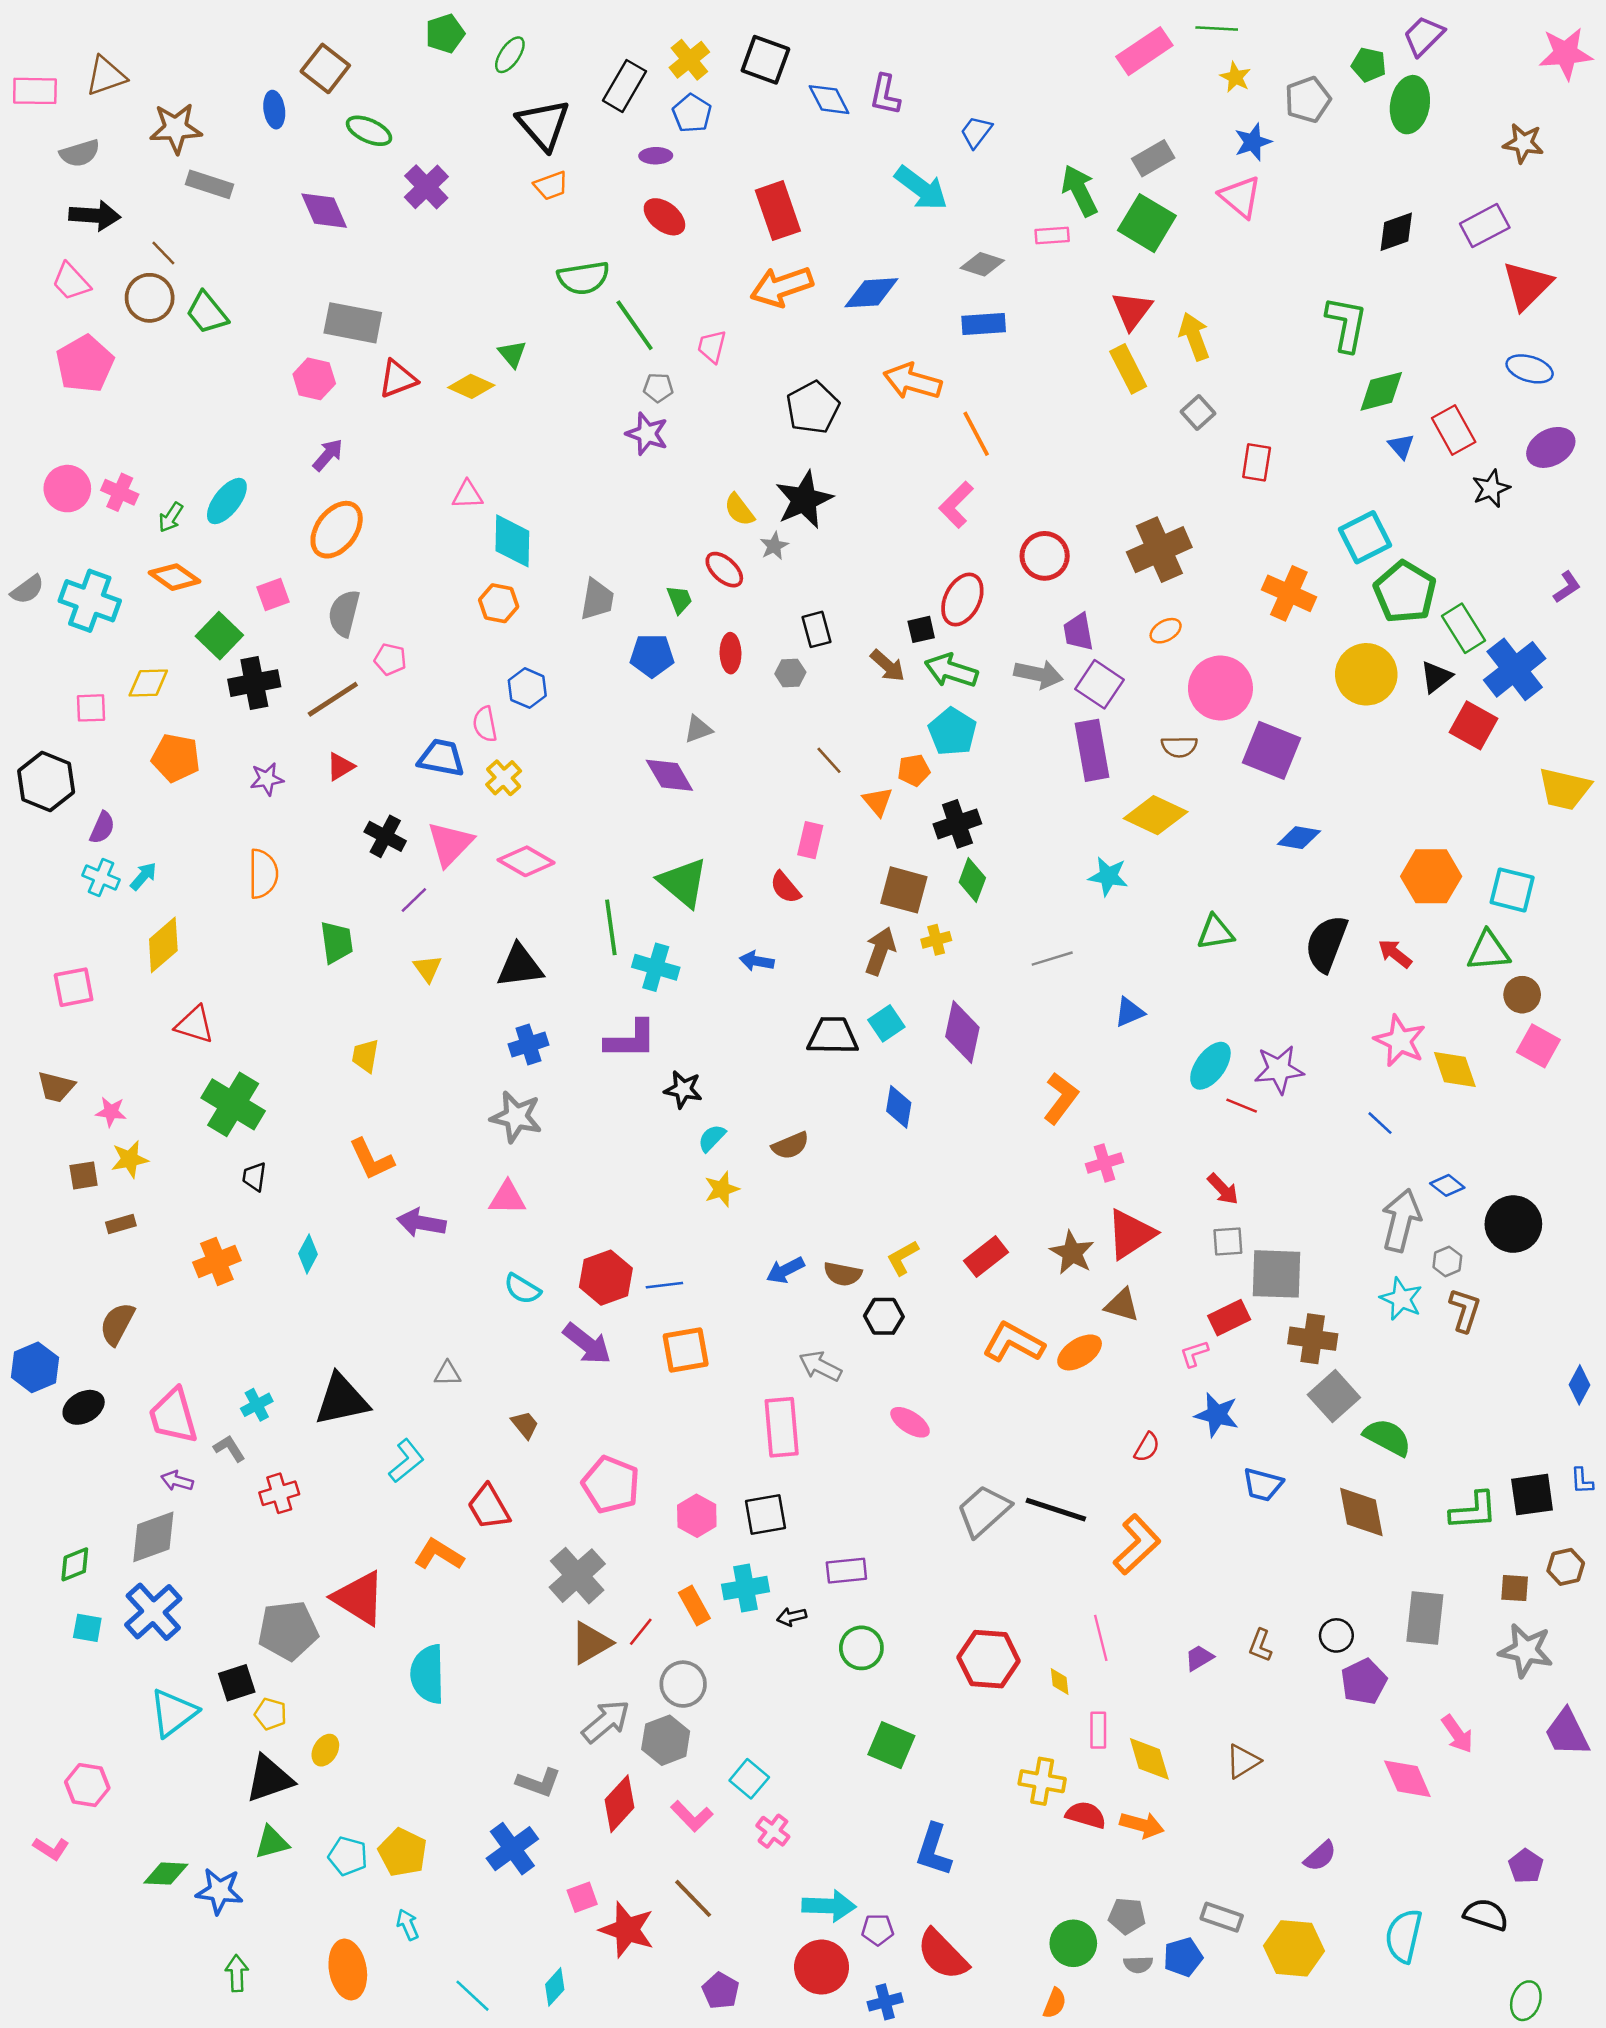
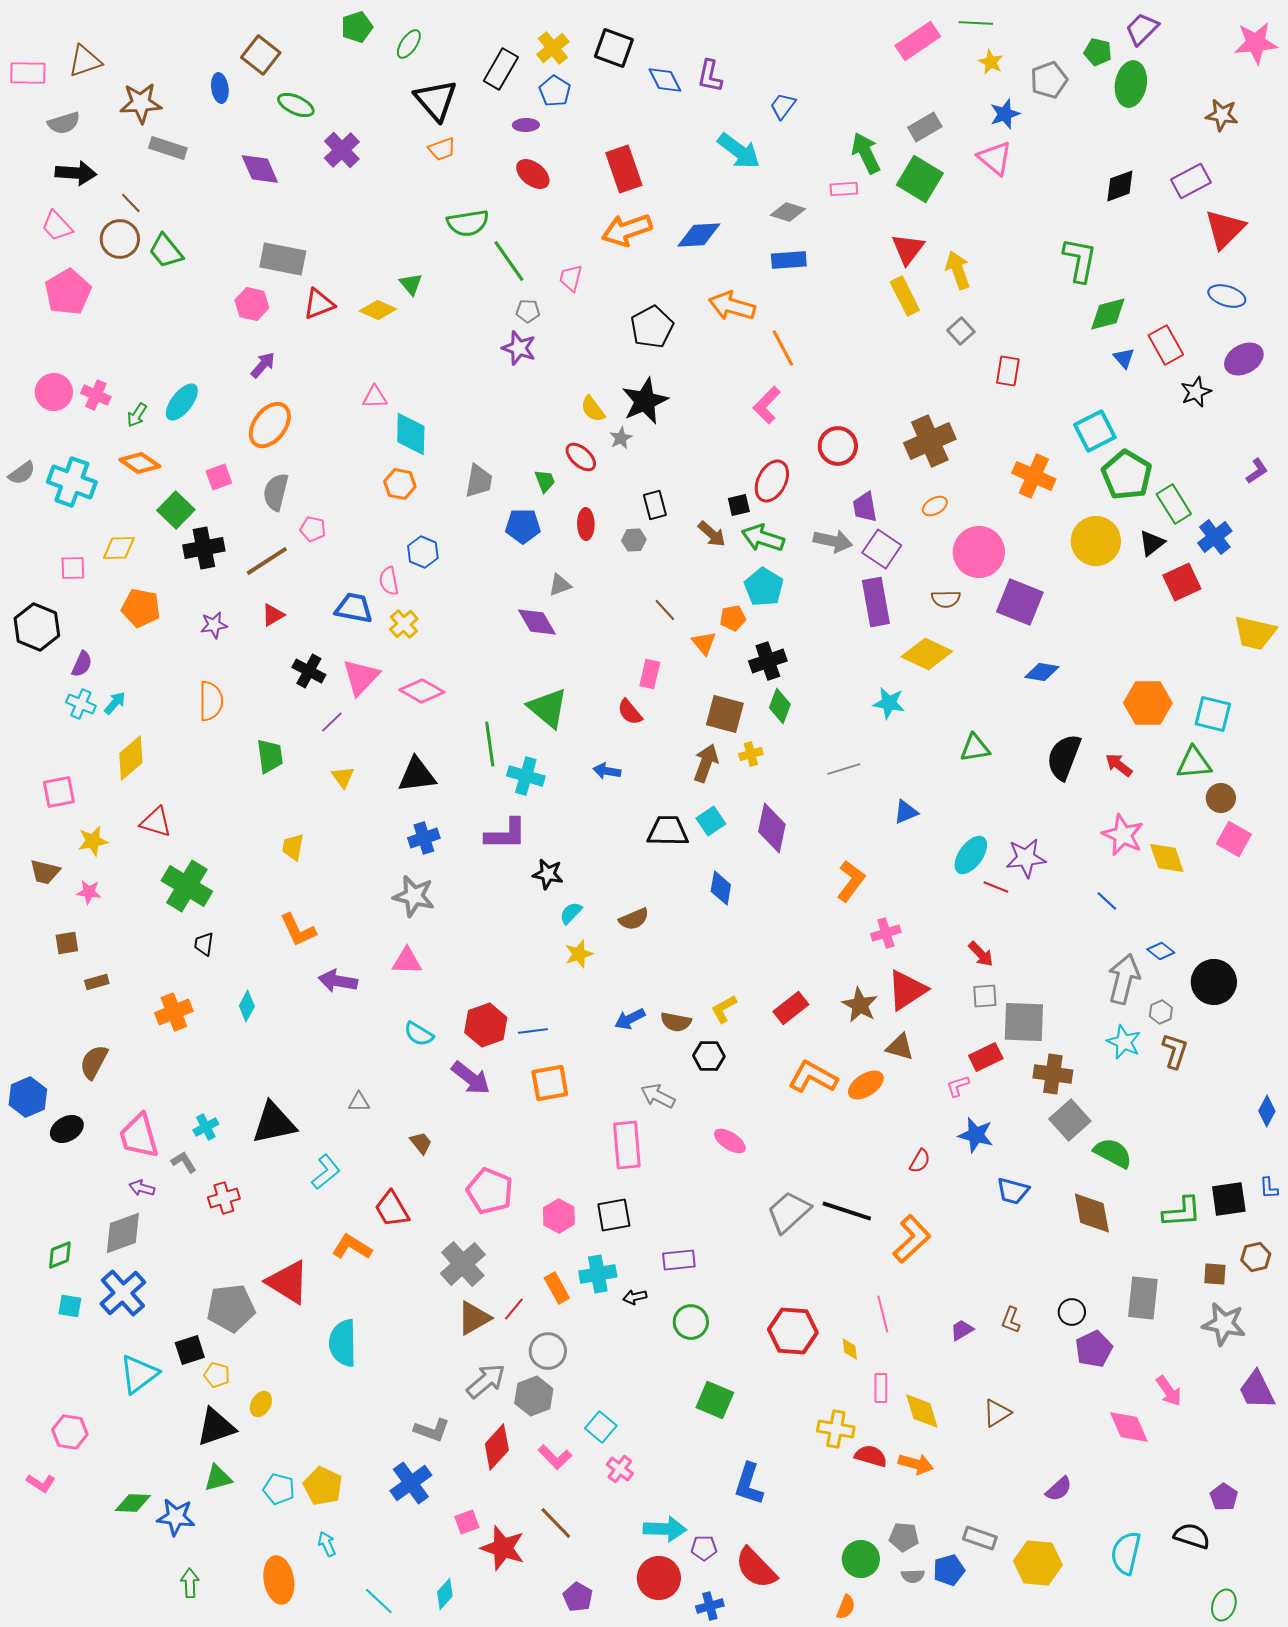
blue cross: (1515, 669) -> (1215, 537), size x0.7
red square: (1473, 725) -> (1182, 582), turned 36
yellow star: (130, 1159) -> (93, 841), moved

